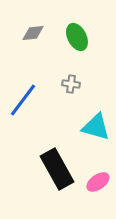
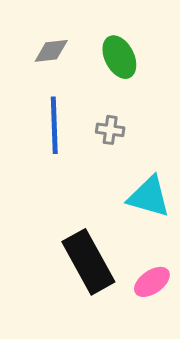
blue line: (23, 100) -> (54, 125), moved, turned -39

